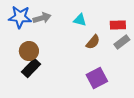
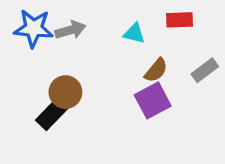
red rectangle: (118, 25) -> (179, 20), moved
brown circle: (29, 51) -> (65, 92), moved
purple square: (97, 78) -> (153, 100), moved

